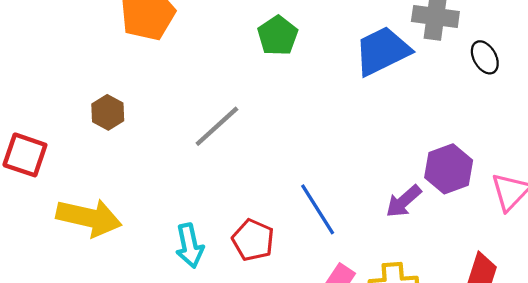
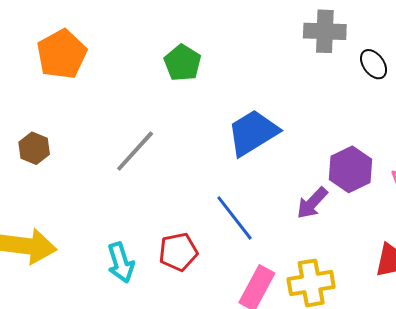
blue trapezoid: (382, 51) -> (253, 133), moved
red pentagon: (253, 240) -> (178, 252), turned -30

